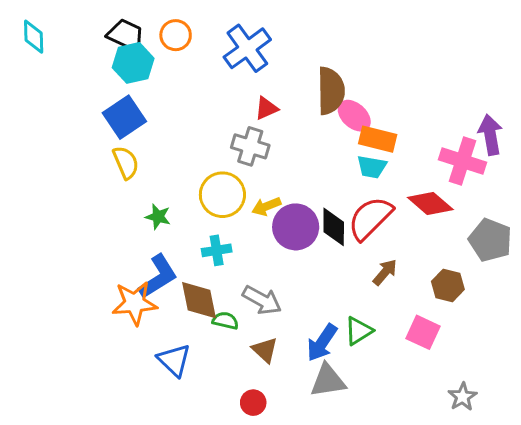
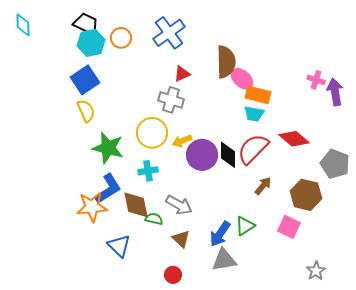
orange circle: (176, 35) -> (121, 38), moved
pink cross: (463, 161) -> (316, 80), moved, size x0.6
green star: (158, 217) -> (108, 148), size x1.8
brown hexagon: (448, 285) -> (306, 195), size x1.4

